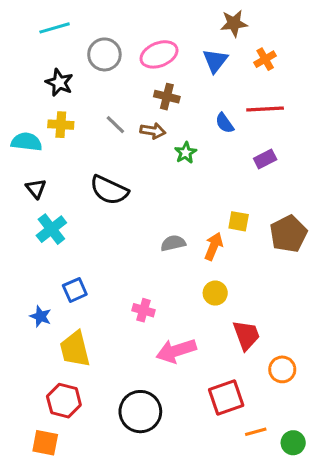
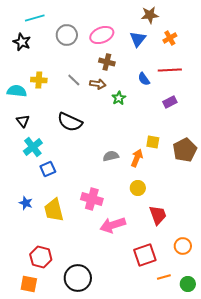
black star: (59, 83) -> (22, 42), moved
blue square: (75, 290) -> (48, 169), moved
pink cross: (143, 310) -> (92, 199), size x1.5
yellow trapezoid: (75, 349) -> (54, 210), moved
orange circle: (282, 369) -> (183, 246), moved
black circle: (140, 412) -> (78, 278), moved

